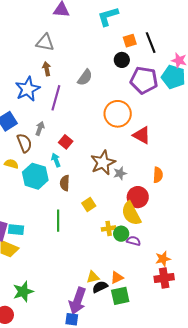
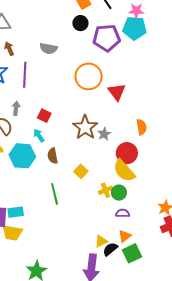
gray semicircle: (85, 77) -> (49, 48), turned 78
red triangle: (142, 135) -> (117, 92), turned 36
purple semicircle: (134, 241) -> (123, 213), moved

